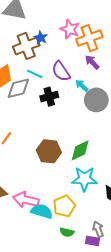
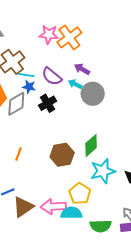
blue star: (41, 38) -> (29, 87), moved
purple arrow: (92, 62) -> (82, 69), moved
cyan line: (35, 74) -> (26, 75), moved
yellow pentagon: (64, 206) -> (80, 194), moved
green semicircle: (67, 232) -> (101, 226), size x1.5

